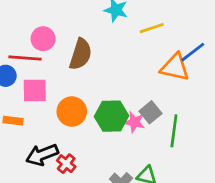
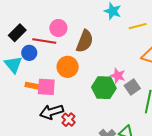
pink square: (35, 91) -> (46, 87), moved
orange circle: (72, 112) -> (68, 67), moved
pink star: (135, 122) -> (118, 76), moved

